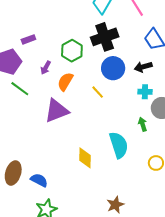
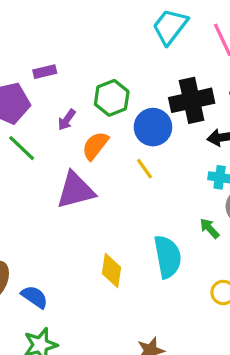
black cross: (105, 37) -> (192, 100), moved
blue circle: (113, 68) -> (153, 127), moved
green arrow: (143, 124) -> (209, 228), turned -32

